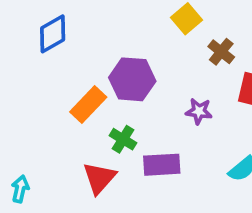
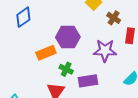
orange rectangle: (88, 104) -> (46, 53), turned 30
purple star: (199, 111) -> (105, 51), size x1.6

